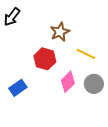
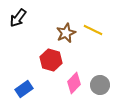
yellow line: (86, 54) -> (93, 30), moved

